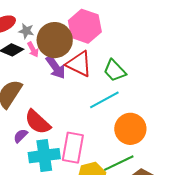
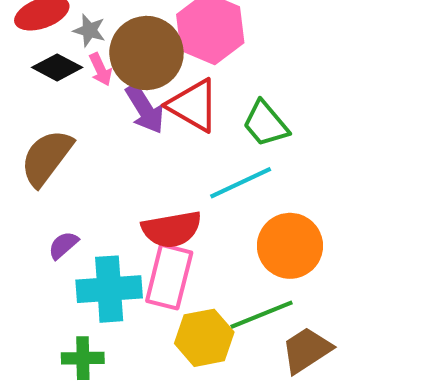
red semicircle: (38, 122) -> (172, 229), moved, turned -56

